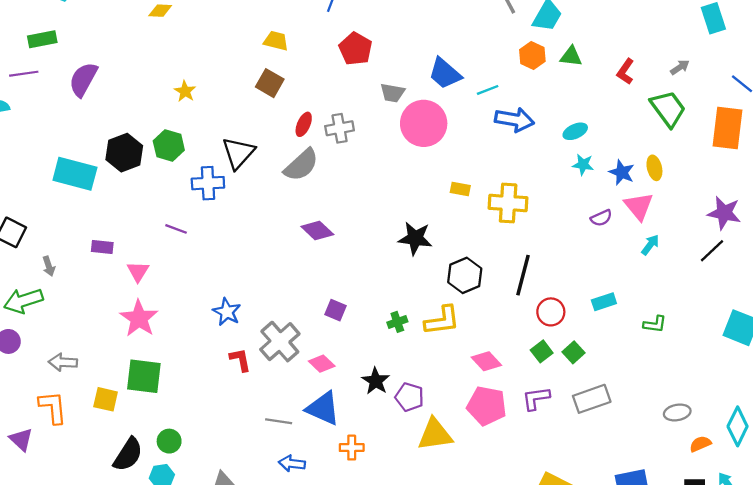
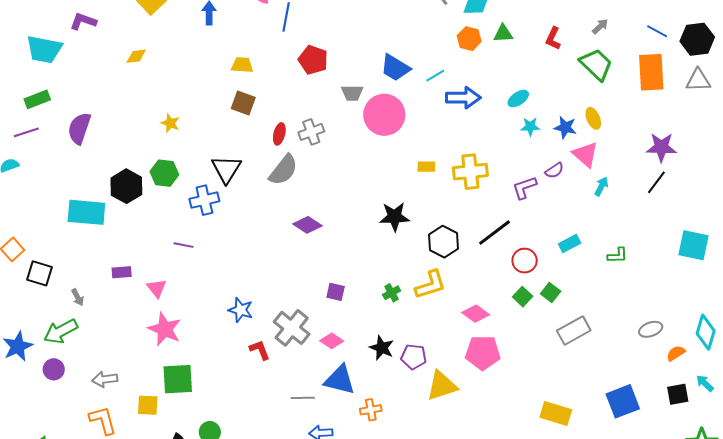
black line: (523, 275) -> (494, 233), turned 48
purple L-shape: (536, 398) -> (524, 188), moved

